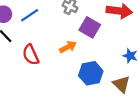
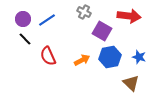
orange arrow: (68, 47) -> (82, 60), moved
blue hexagon: (91, 73) -> (110, 57), moved

